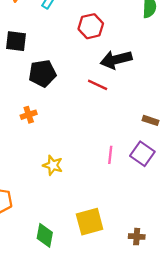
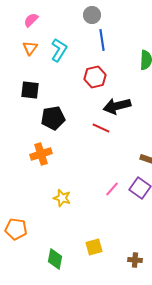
orange cross: (29, 115) -> (41, 154), size x1.5
pink line: (110, 155) -> (112, 189), turned 35
yellow square: (90, 222) -> (94, 247), size x0.7

